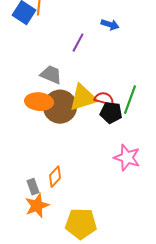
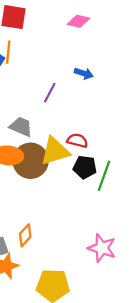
red semicircle: (104, 99) -> (77, 141), moved
green line: (130, 100) -> (104, 176), moved
pink star: (127, 158) -> (102, 248), moved

